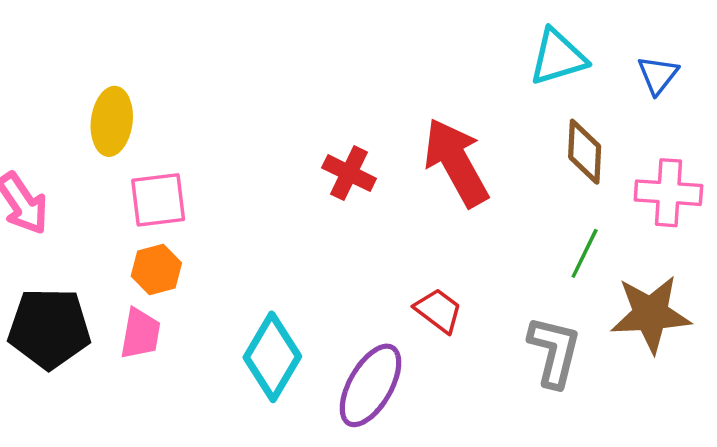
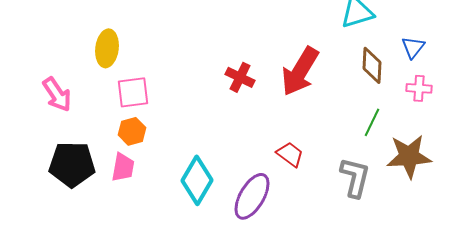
blue triangle: (658, 75) -> (413, 47), moved
red arrow: (456, 162) -> (300, 71), turned -120
pink cross: (668, 193) -> (419, 88), size x0.7

